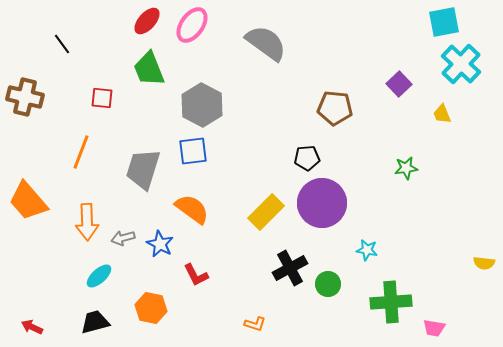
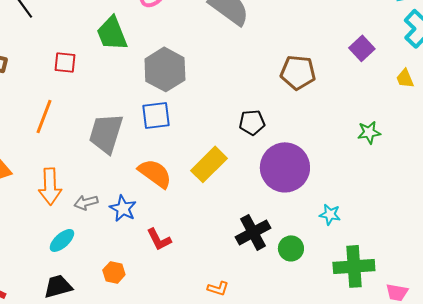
black pentagon: (307, 158) -> (252, 122), moved
yellow rectangle: (266, 212) -> (209, 164), moved
orange hexagon: (151, 308) -> (114, 272), size x0.7

